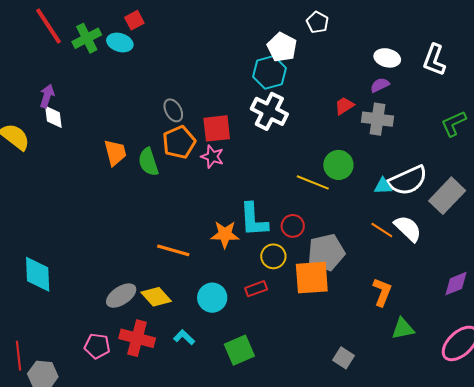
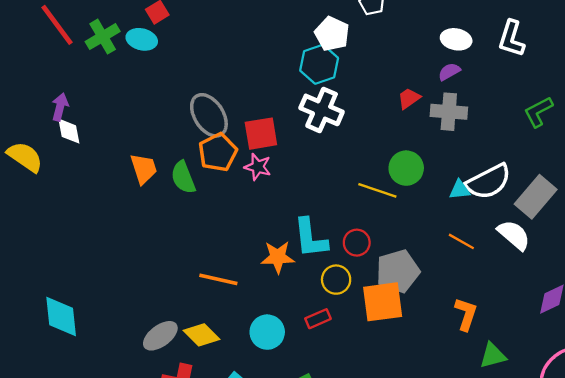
gray ellipse: (173, 110) -> (209, 115), size x1.6
white semicircle: (408, 229) -> (514, 235), moved

